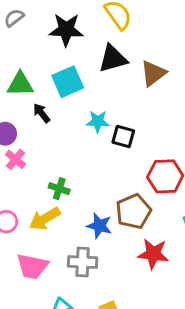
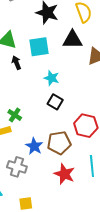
black square: (123, 136) -> (55, 102), moved

